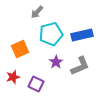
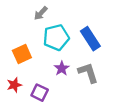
blue rectangle: (82, 35) -> (90, 39), turned 70
gray L-shape: (80, 66) -> (88, 73), turned -85

